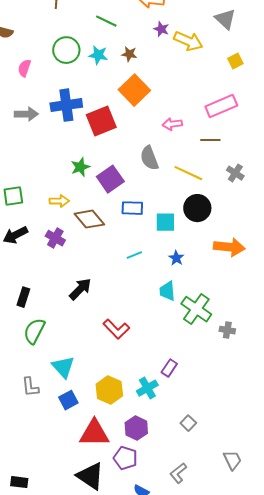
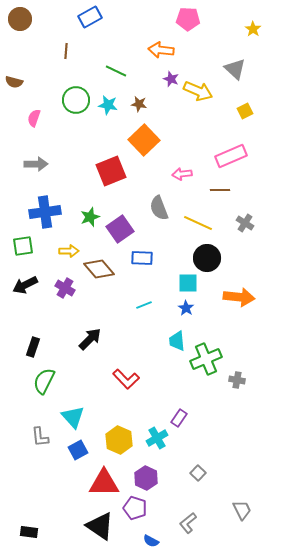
blue cross: (66, 105) -> (45, 212), moved
cyan square: (165, 222) -> (188, 283), moved
green cross: (196, 309) -> (206, 359), turned 32

